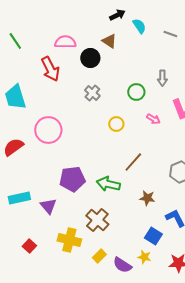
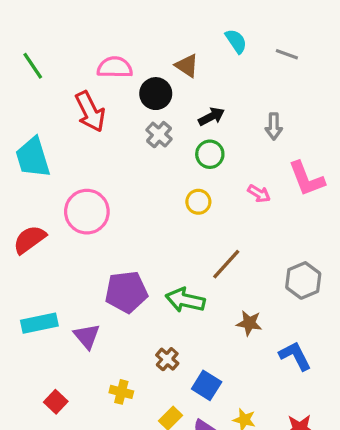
black arrow: (117, 15) -> (211, 117), moved
green circle: (136, 92) -> (210, 154), moved
gray cross: (92, 93) -> (159, 135), moved
brown cross: (97, 220) -> (167, 359), size x0.6
blue square: (153, 236) -> (207, 385), moved
yellow cross: (69, 240) -> (121, 392), size x0.6

